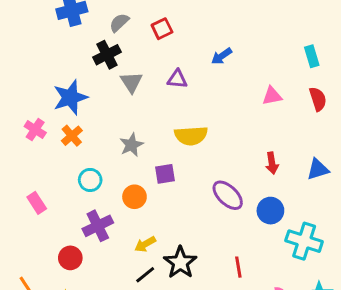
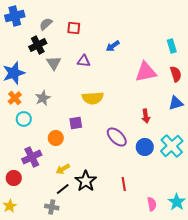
red square: (162, 29) -> (74, 28), turned 32
pink triangle: (272, 96) -> (146, 72), size x1.6
gray star: (131, 145) -> (43, 98), moved
blue triangle: (318, 169) -> (176, 103), moved
cyan circle: (90, 180) -> (24, 119), moved
cyan cross: (304, 241) -> (172, 146), moved, turned 30

